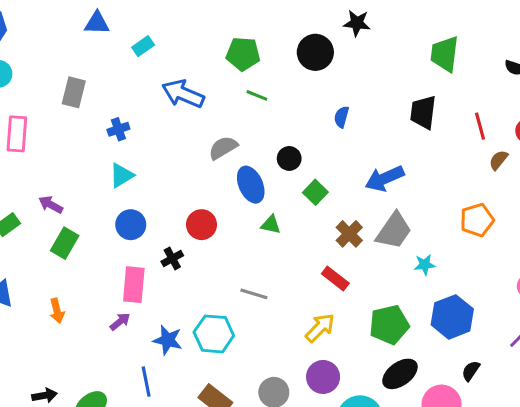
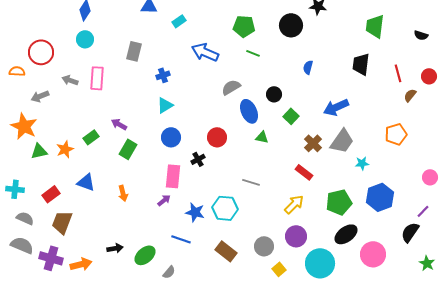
black semicircle: (471, 371) -> (410, 232), moved, size x1.5
blue line: (146, 382) -> (181, 239), turned -60

